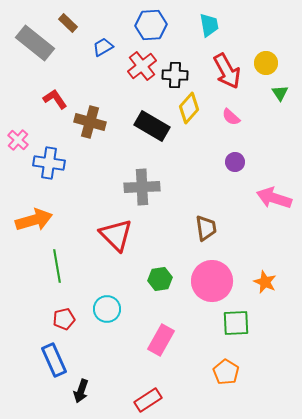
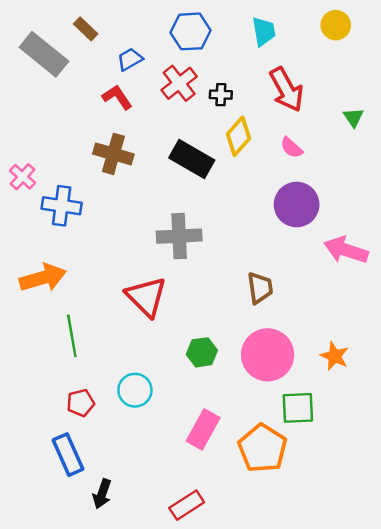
yellow circle: (266, 63) -> (336, 25), moved
black cross: (175, 75) -> (221, 95), size x0.7
red L-shape: (55, 99) -> (117, 97), moved
purple circle: (235, 162) -> (297, 205), size x1.8
orange pentagon: (226, 372) -> (262, 448), moved, size x1.5

